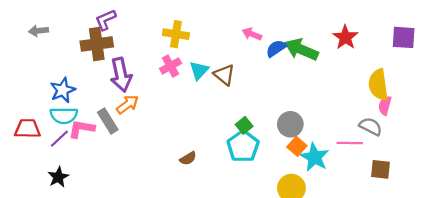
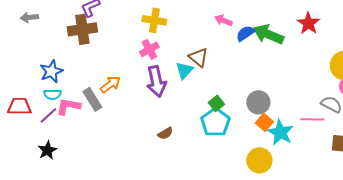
cyan triangle: (199, 70) -> (184, 70), moved
purple arrow: (121, 75) -> (156, 81), moved
cyan semicircle: (64, 115) -> (52, 94), size x0.7

